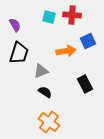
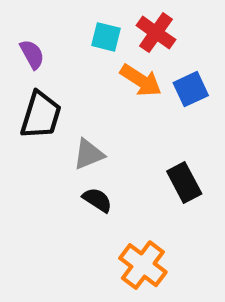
red cross: (72, 15) -> (156, 33), turned 30
orange arrow: (66, 51) -> (141, 80), moved, turned 42
orange cross: (49, 122) -> (143, 265), moved

